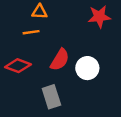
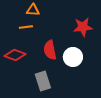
red star: (99, 17) -> (83, 27), moved
red semicircle: (60, 60) -> (50, 50), turned 138

